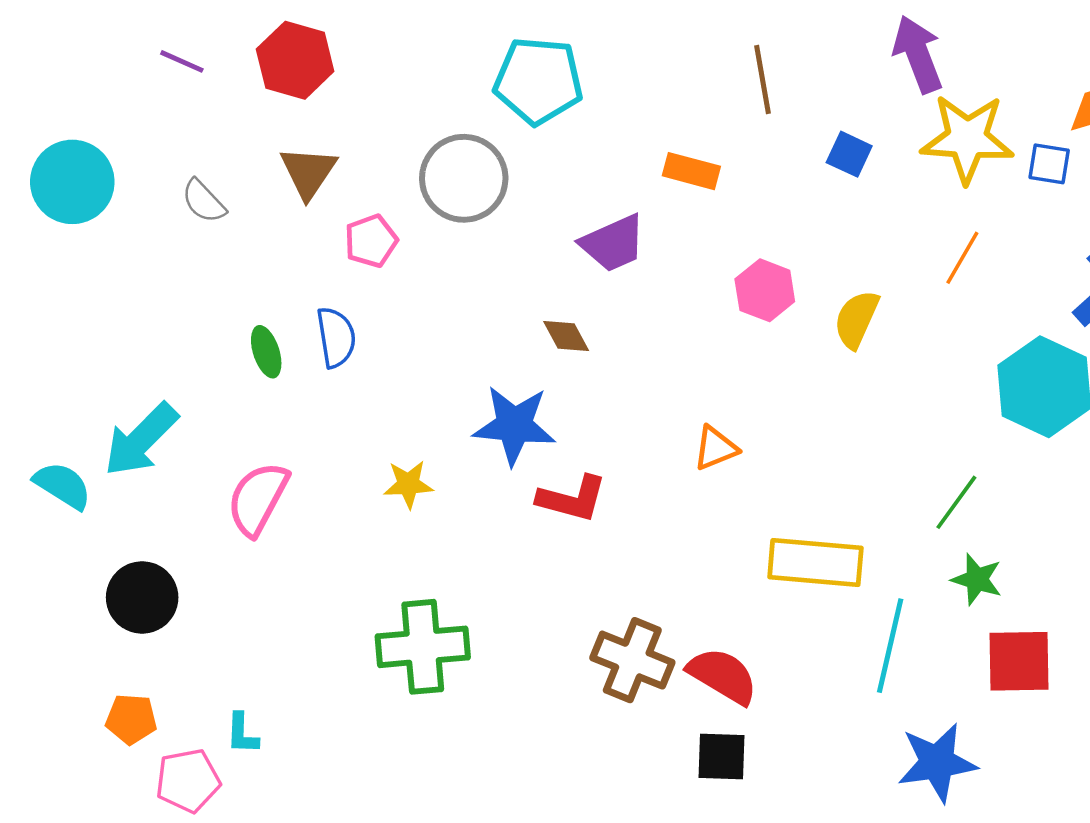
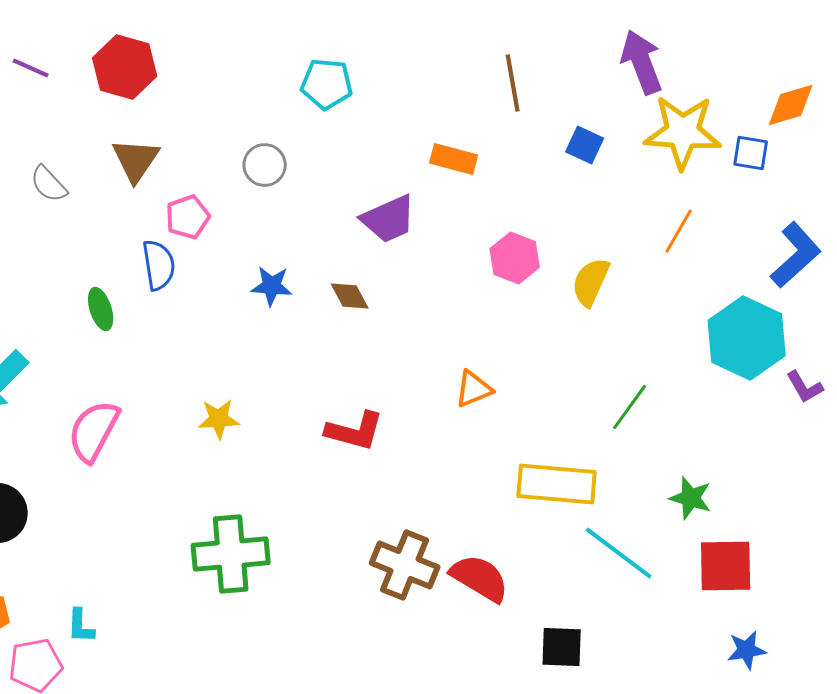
cyan pentagon: (538, 81) -> (327, 84), size x0.7
gray circle: (464, 178) -> (265, 165), size x0.6
blue semicircle: (336, 337) -> (159, 265), moved
blue star: (514, 425) -> (272, 286), moved, size x0.6
green line: (956, 502) -> (630, 407), moved
cyan line: (890, 646) -> (619, 553), turned -66
black square: (721, 756) -> (562, 647), moved
blue star: (937, 762) -> (747, 650), moved, size x0.6

